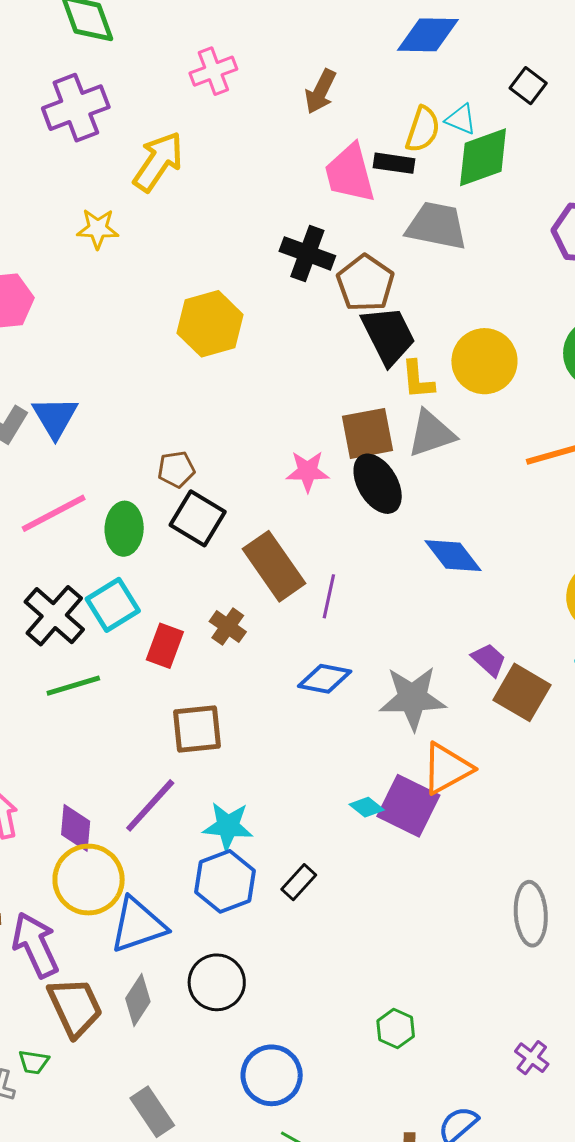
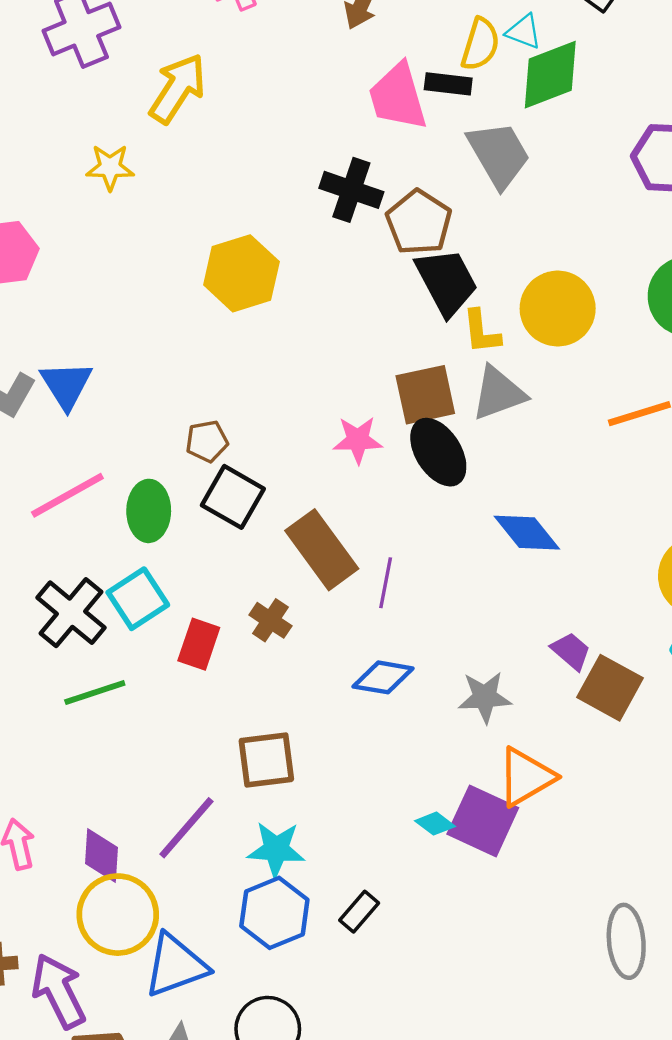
gray trapezoid: (437, 226) -> (499, 154), turned 50
gray star: (413, 698) -> (485, 697), size x0.7
brown square: (197, 729) -> (266, 760), moved

